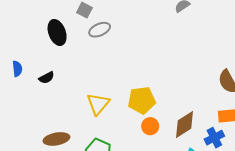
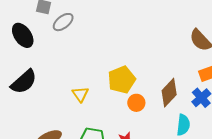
black semicircle: (47, 78) -> (24, 82), size x1.8
yellow triangle: (98, 104) -> (80, 94), size x0.7

